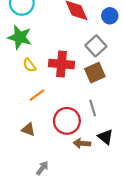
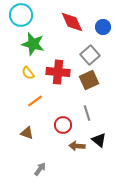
green star: (20, 37) -> (33, 44), moved
red circle: (67, 121) -> (63, 125), size x0.7

